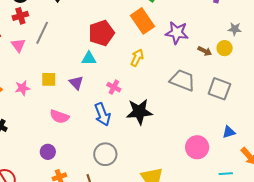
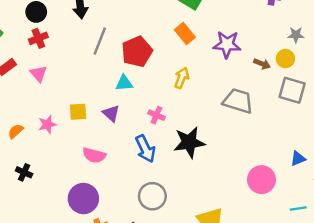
orange rectangle: (142, 21) -> (185, 33), size x0.7
gray line: (42, 33) -> (100, 41), moved
gray square: (219, 89) -> (292, 90), moved
purple circle: (48, 152) -> (83, 199), size x1.6

